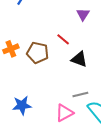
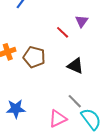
red line: (63, 39) -> (63, 32), moved
gray line: (80, 95) -> (75, 101), turned 56

